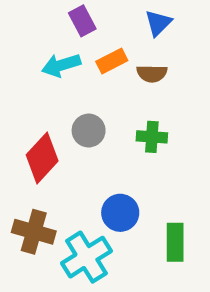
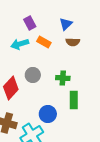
orange rectangle: (112, 61) -> (44, 42), turned 56
brown semicircle: (152, 74) -> (73, 42), moved
green rectangle: (175, 242) -> (74, 100), moved

